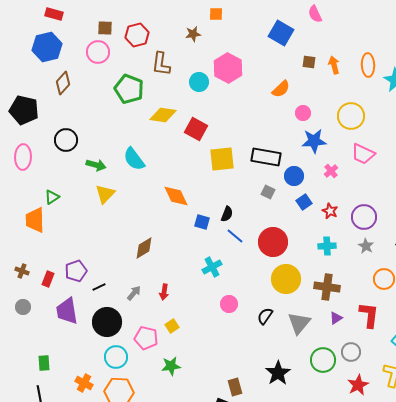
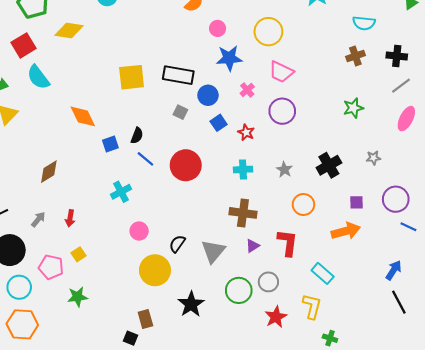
red square: (196, 129) -> (23, 45), moved, turned 30
purple circle: (364, 217) -> (282, 111), moved
blue square: (202, 222) -> (110, 144), turned -35
yellow circle: (286, 279) -> (155, 270), moved

